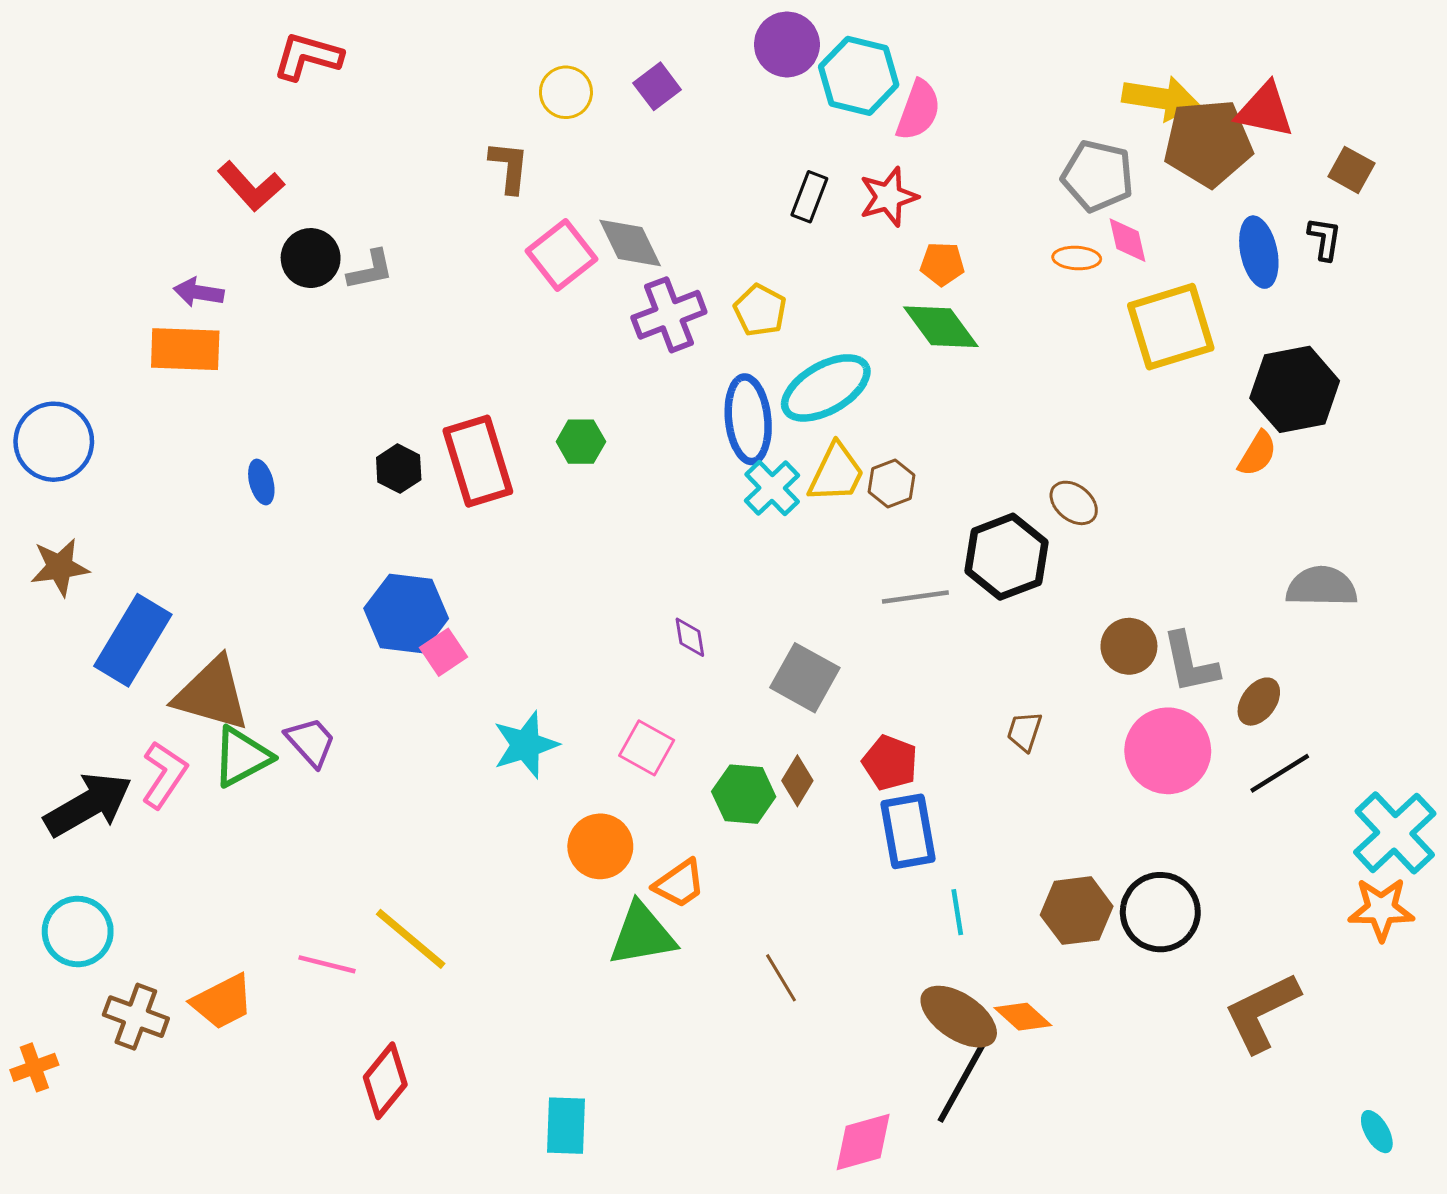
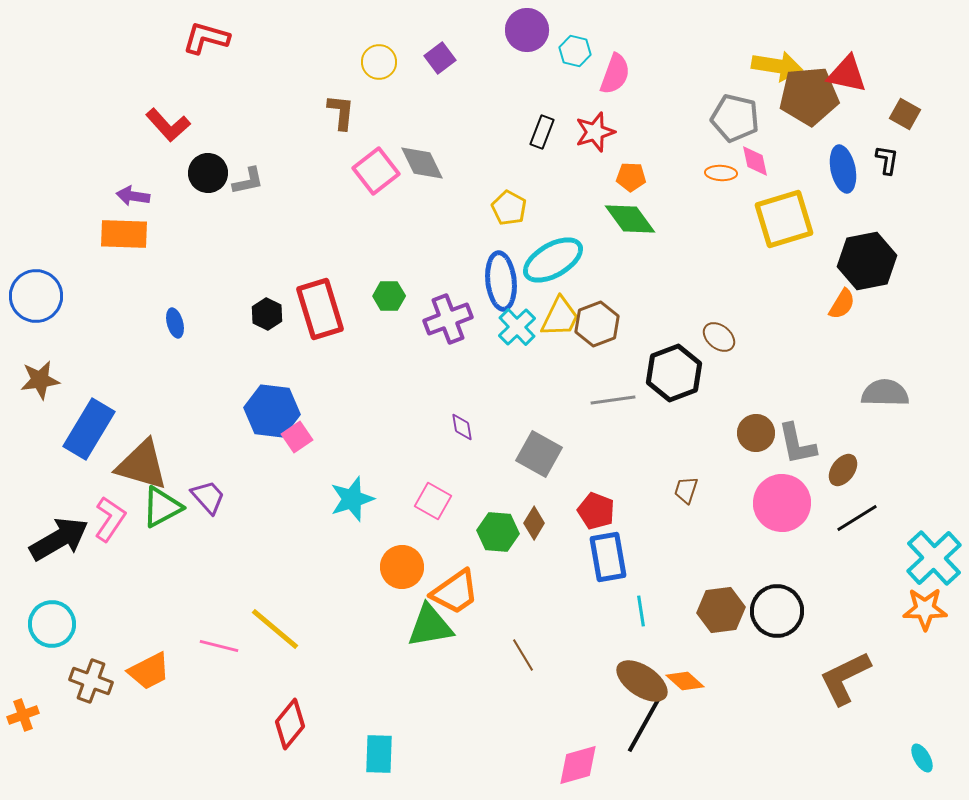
cyan hexagon: (859, 76) -> (575, 51), size x0.6
purple cross: (669, 315) -> (448, 319), moved
brown hexagon: (891, 484) -> (597, 324), size x1.4
orange trapezoid: (679, 884) -> (455, 592), size x1.4
red diamond: (385, 1081) -> (290, 724), moved

